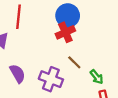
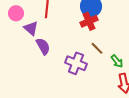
purple semicircle: (17, 74) -> (43, 46), moved

